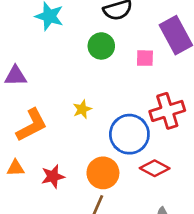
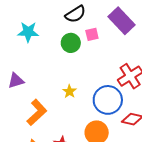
pink square: (145, 58) -> (92, 34), moved

